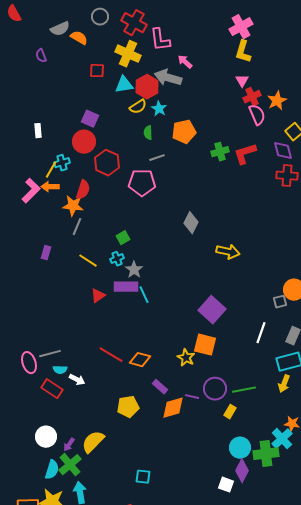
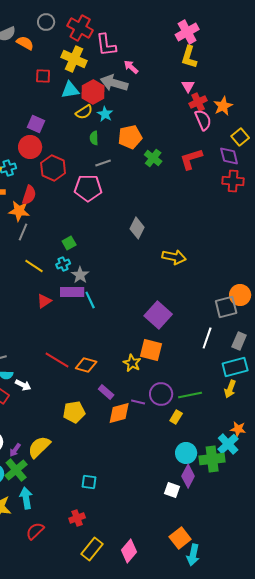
green cross: (220, 152) -> (153, 158), moved, turned -36
gray square: (280, 302) -> (226, 307), size x1.6

